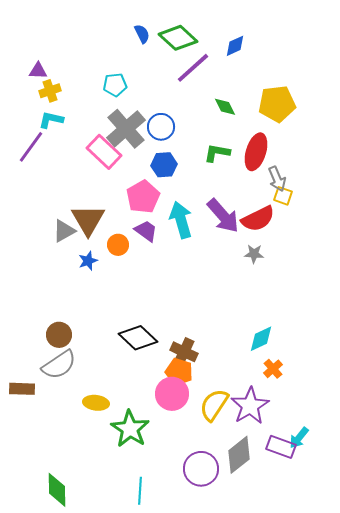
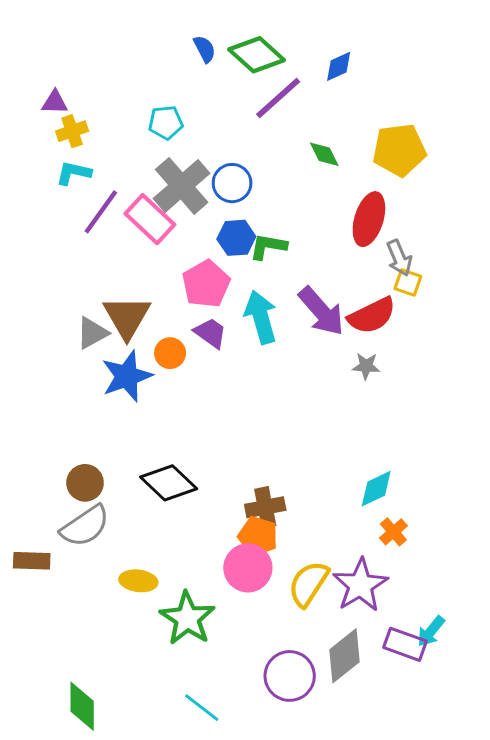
purple line: (31, 147) -> (101, 212), moved
green L-shape: (217, 153) -> (268, 246), moved
blue star: (88, 261) -> (127, 376), size x1.8
black diamond: (138, 338) -> (169, 483), moved
brown cross: (184, 352) -> (265, 507), turned -36
cyan line: (140, 491) -> (202, 708), turned -56

